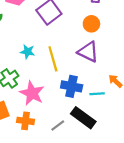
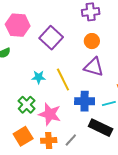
gray line: (58, 125) -> (71, 140), moved

